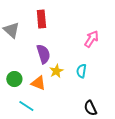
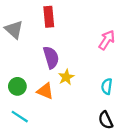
cyan semicircle: (81, 71) -> (107, 86), moved
cyan line: (26, 106) -> (20, 117), moved

